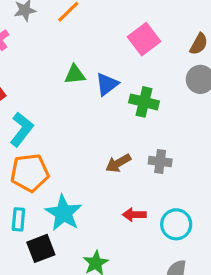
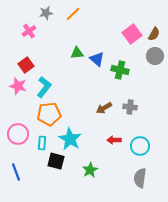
pink square: (144, 39) -> (132, 34), moved
blue triangle: (107, 84) -> (97, 59), turned -42
black square: (41, 248) -> (56, 161), turned 36

